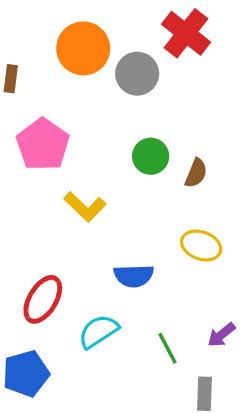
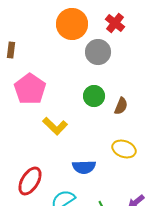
red cross: (186, 33) -> (115, 23), size x0.7
orange circle: (83, 48) -> (72, 24), moved
gray circle: (137, 74) -> (98, 52), moved

